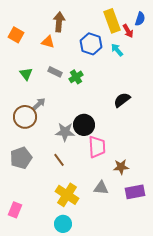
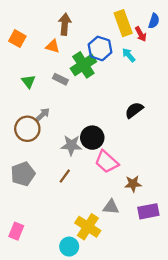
green cross: (76, 77) -> (83, 65), moved, size x1.6
pink trapezoid: (97, 147) -> (107, 162), turned 135
brown line: (59, 160) -> (65, 176), turned 72
yellow cross: (67, 195) -> (88, 227), moved

